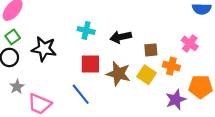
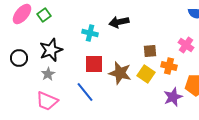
green square: (13, 37) -> (44, 15), moved
black arrow: (121, 37) -> (119, 22), moved
black star: (44, 49) -> (51, 50), turned -30
gray star: (17, 87) -> (48, 74), moved

